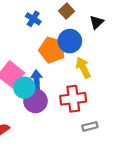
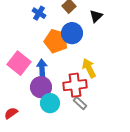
yellow arrow: (83, 68) -> (89, 68), moved
cyan circle: (24, 88) -> (50, 103), moved
gray rectangle: (90, 126) -> (80, 103), moved, turned 56

